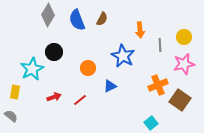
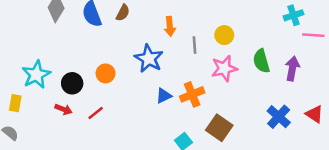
black circle: (54, 52) -> (72, 83), moved
blue triangle: (110, 86) -> (164, 96), moved
red arrow: (54, 97) -> (63, 109), turned 40
brown square: (180, 100) -> (219, 128), moved

